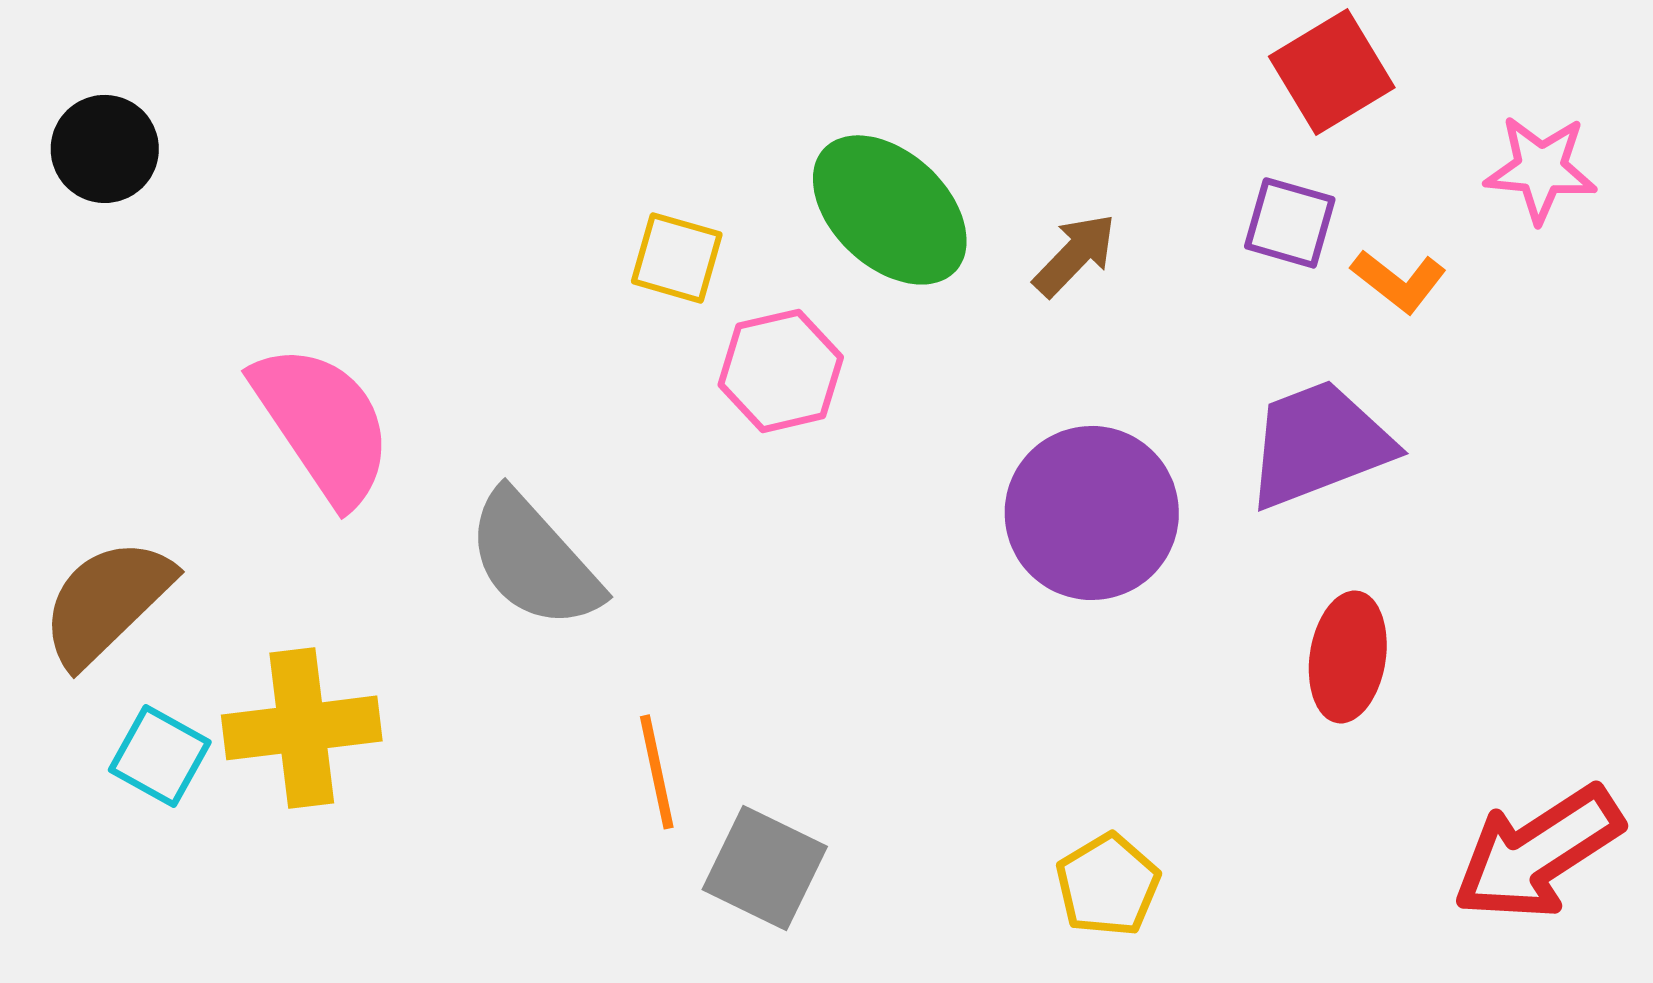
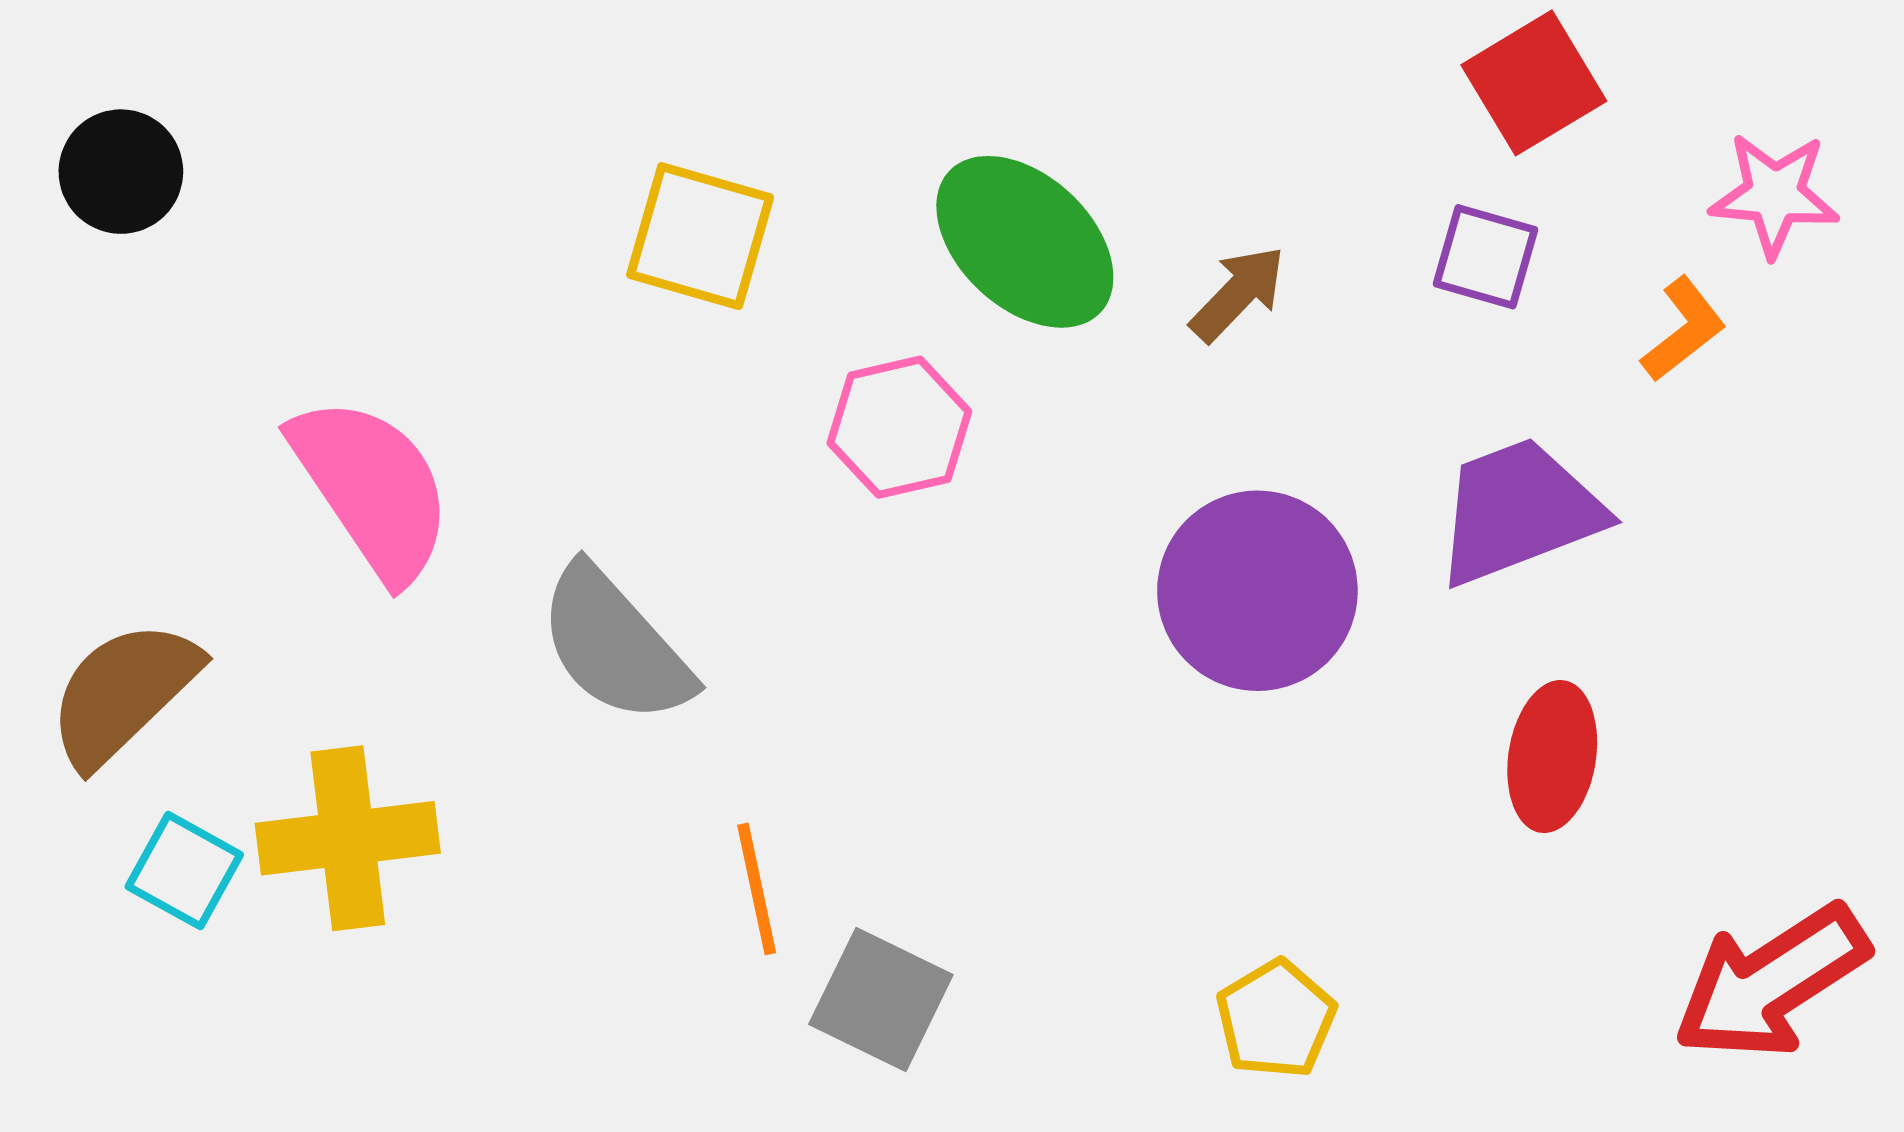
yellow square: (677, 258) -> (700, 236), moved, size x1.4
orange L-shape: (1399, 281) -> (1683, 329), moved, turned -76

